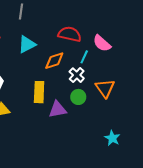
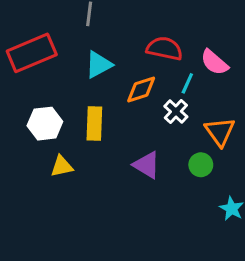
yellow rectangle: (39, 92) -> (94, 123), moved
green circle: (78, 97) -> (201, 165), moved
purple triangle: (58, 110) -> (147, 165), turned 42

